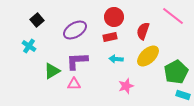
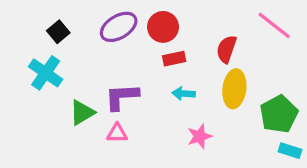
red circle: (114, 17) -> (163, 27), moved
purple ellipse: (75, 30) -> (119, 27), moved
cyan cross: (29, 46) -> (46, 73), size x1.5
yellow ellipse: (148, 56) -> (234, 89), turned -40

